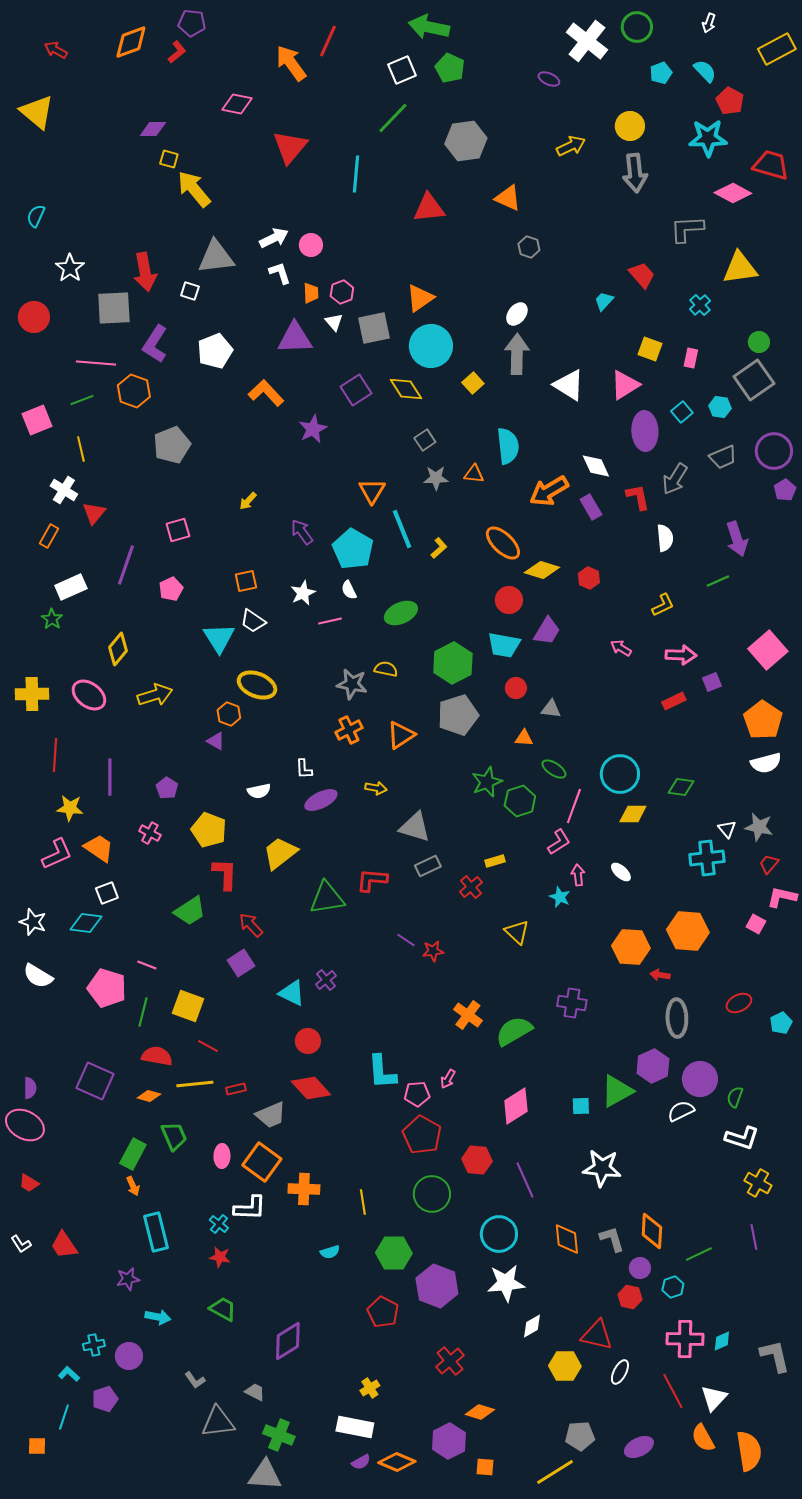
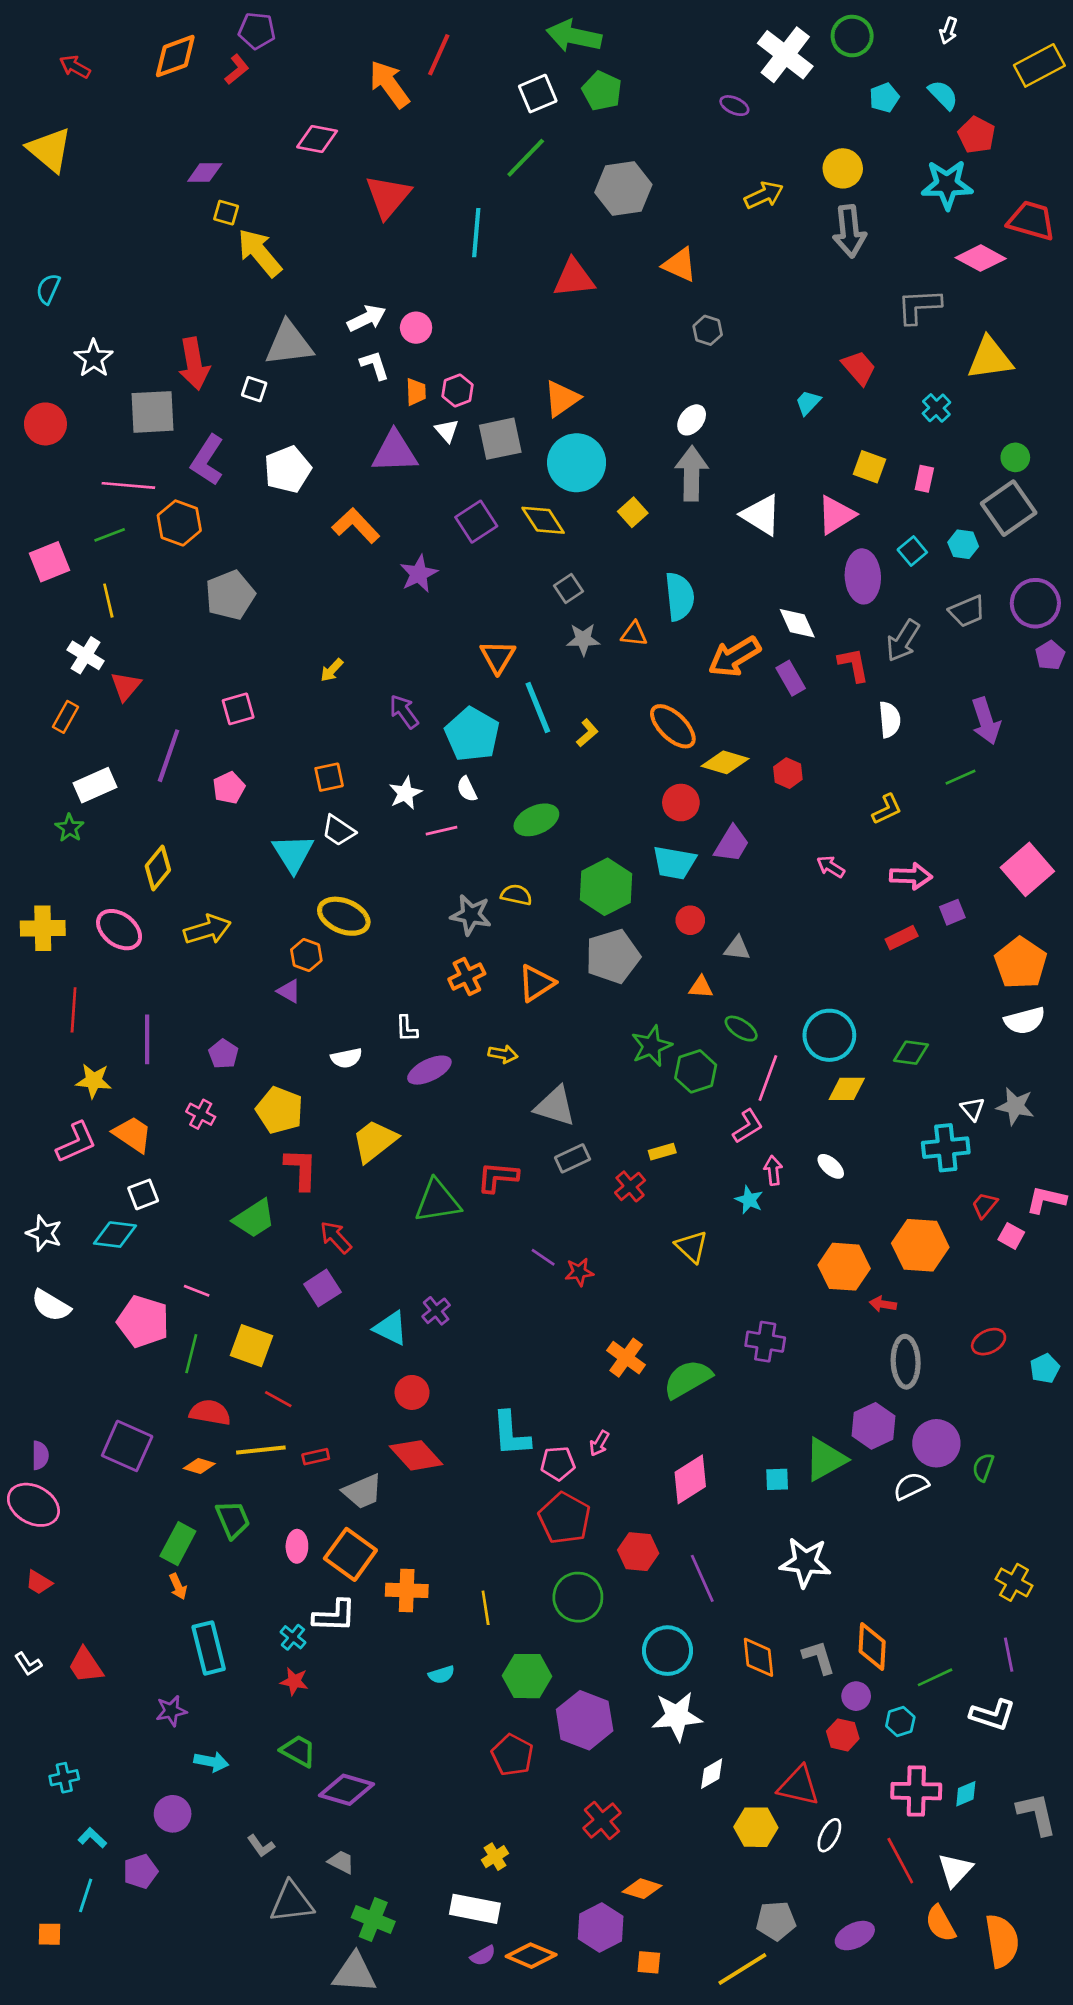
red trapezoid: (769, 864) -> (985, 1205), moved
white L-shape: (742, 1138) -> (993, 1715), moved
purple diamond: (288, 1341) -> (346, 1790), moved, turned 48
cyan cross: (94, 1345) -> (64, 1778), moved

